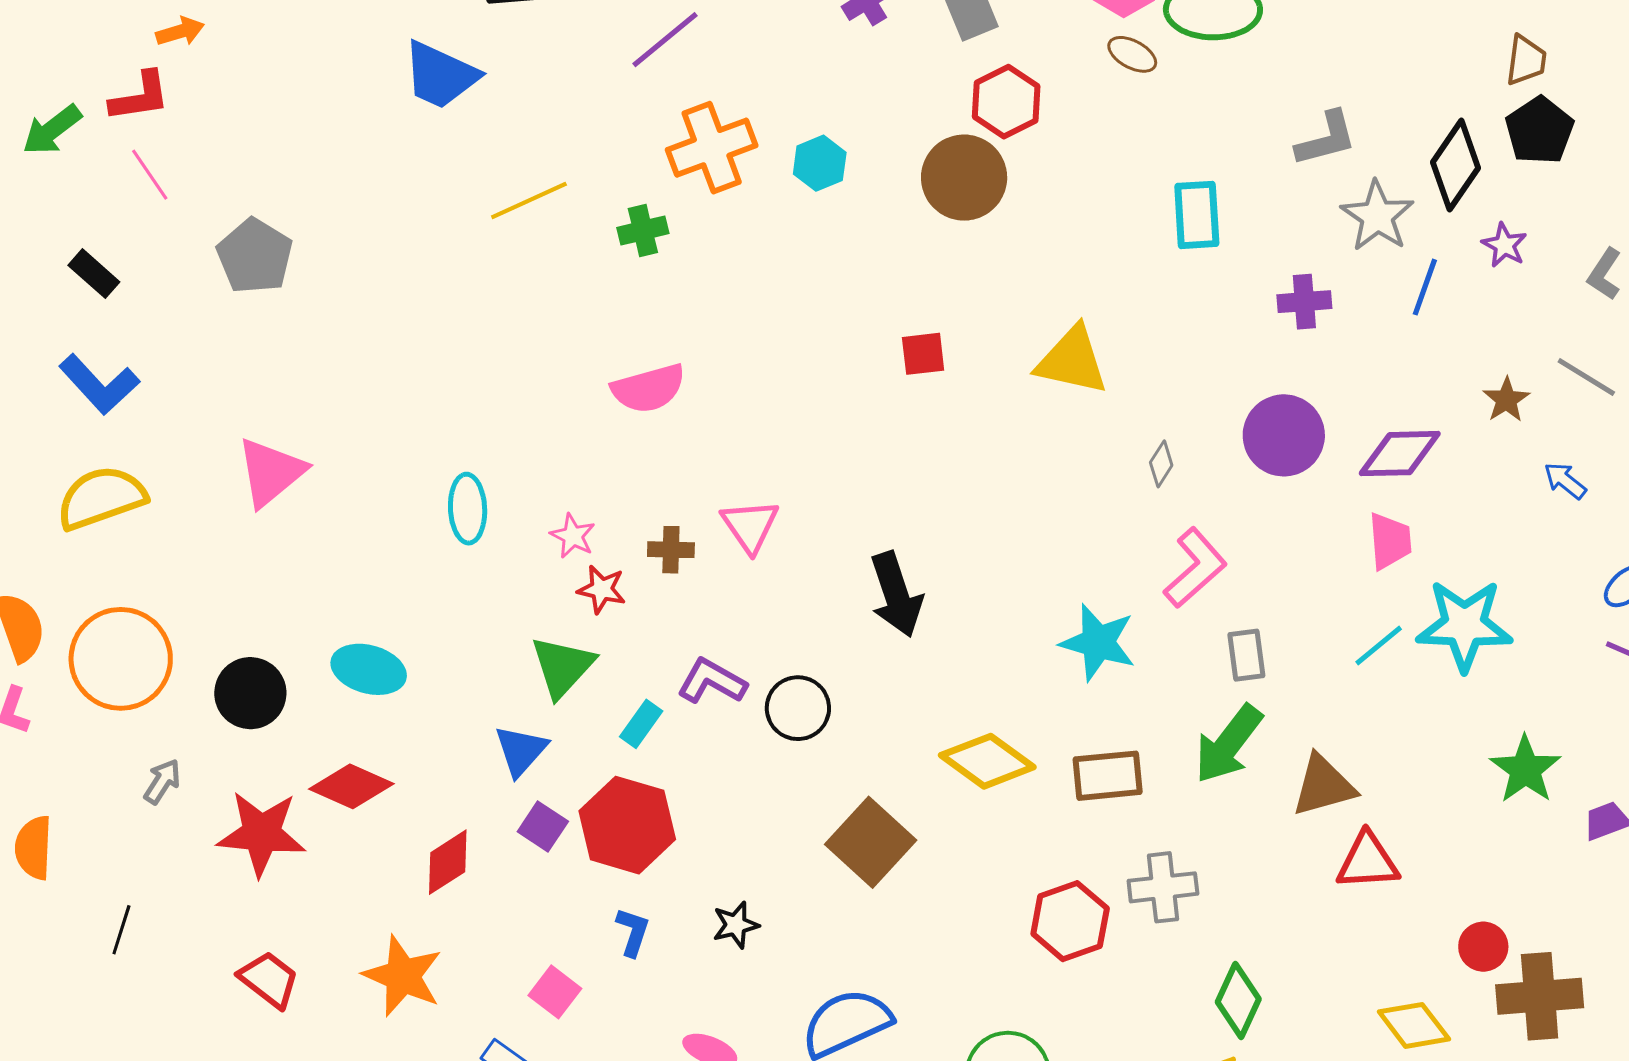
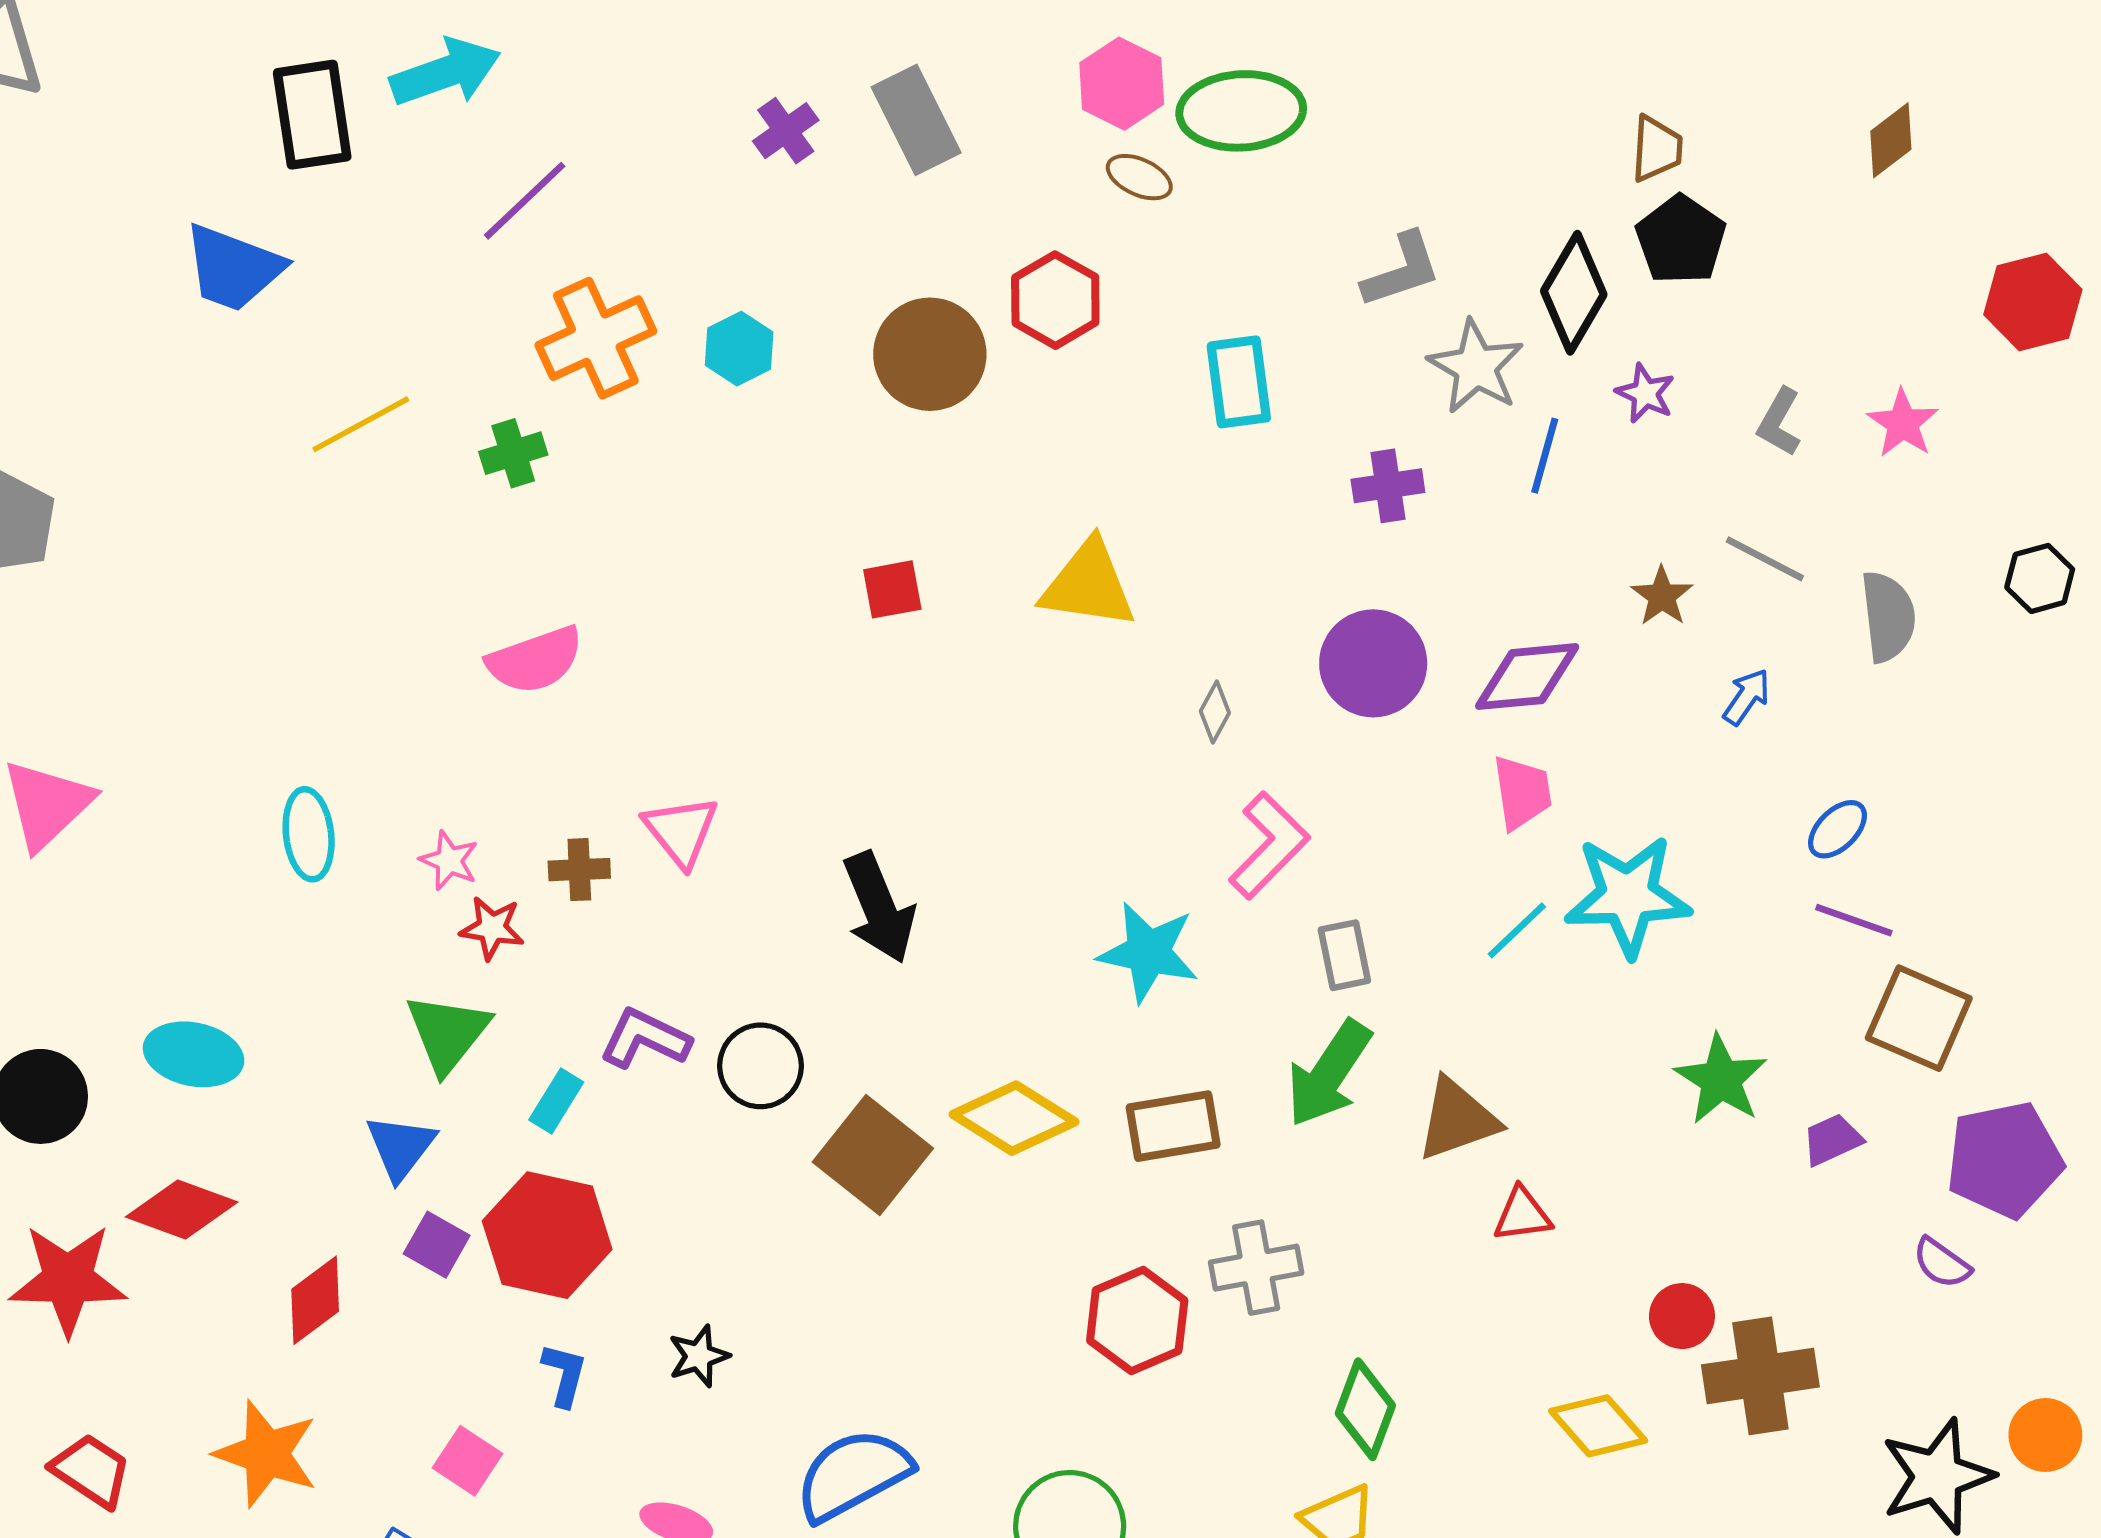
red hexagon: (1006, 102) -> (1055, 300), moved
blue arrow: (1565, 481) -> (1747, 697), turned 90
brown square: (871, 842) -> (873, 1155), moved
red triangle: (1368, 861) -> (1522, 1215), size x0.7

